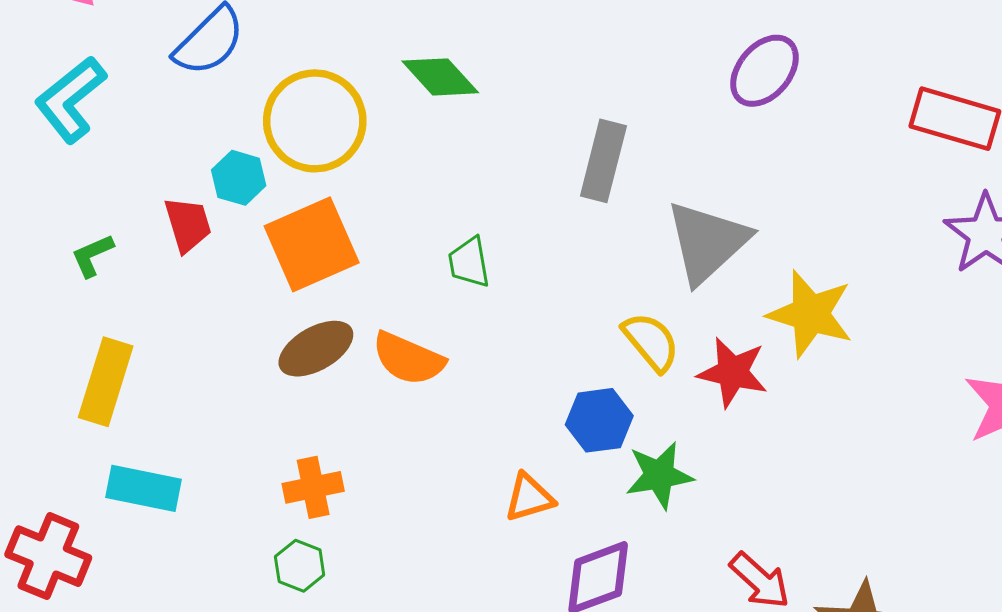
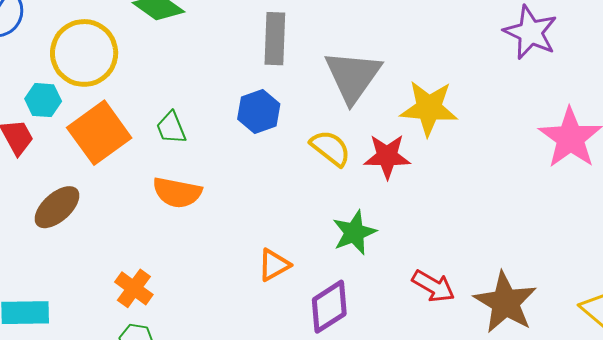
green trapezoid: (469, 262) -> (171, 128), moved
brown ellipse: (316, 349) -> (57, 207), moved
blue hexagon: (599, 420) -> (259, 112), moved
orange cross: (313, 487) -> (134, 288), turned -30

